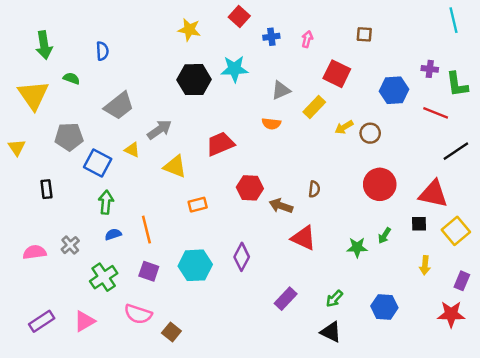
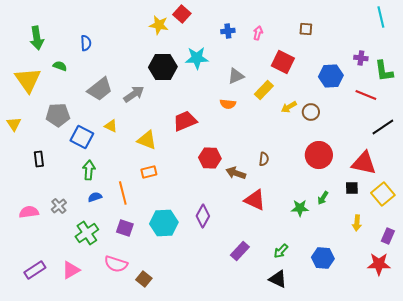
red square: (239, 17) -> (182, 14), moved
gray arrow: (160, 130) -> (134, 94), moved
orange rectangle: (198, 205) -> (149, 172), moved

